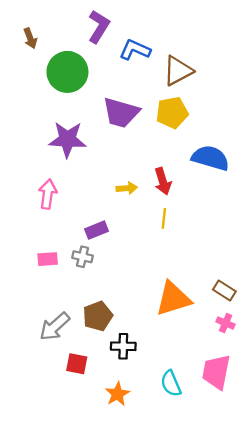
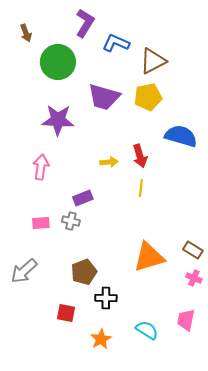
gray arrow: (55, 327) -> (24, 271), moved
pink trapezoid: (216, 372) -> (186, 320), size x0.7
cyan semicircle: (171, 383) -> (147, 330), turned 145

